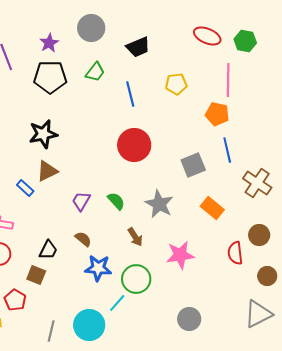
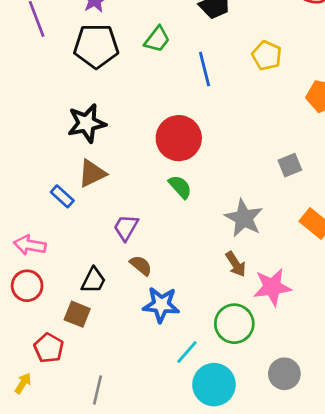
yellow pentagon: (176, 84) -> (267, 56), turned 30
red circle: (134, 145) -> (179, 138), moved
gray square: (193, 165) -> (290, 165), size x0.7
purple trapezoid: (81, 201) -> (126, 228), moved
green semicircle: (116, 201) -> (180, 187), moved
brown arrow: (135, 237) -> (236, 264), moved
green circle: (136, 279) -> (234, 324), moved
cyan circle: (89, 325) -> (214, 385), moved

